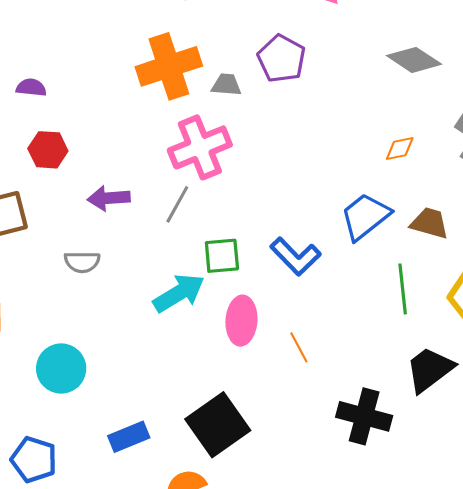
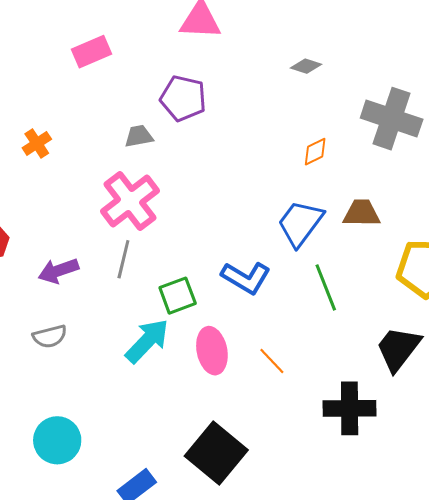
gray diamond: (414, 60) -> (306, 66), size x0.6
orange cross: (169, 66) -> (37, 143), moved, size x0.5
green line: (403, 289) -> (326, 287), moved

